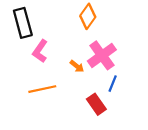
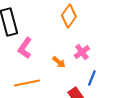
pink cross: (102, 55) -> (82, 52), size x0.6

